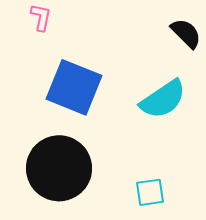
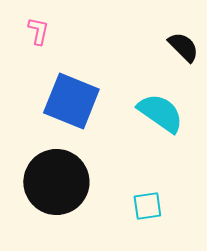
cyan semicircle: (163, 99) -> (160, 113), turned -111

